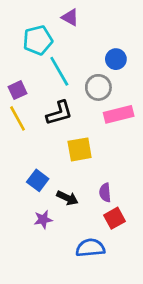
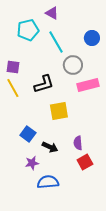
blue circle: (116, 59) -> (92, 38), moved
cyan line: (59, 71) -> (56, 42), moved
purple square: (18, 90) -> (13, 67), turned 32
blue semicircle: (90, 248) -> (48, 182), moved

